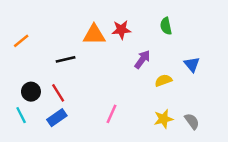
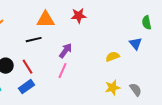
green semicircle: (166, 26) -> (147, 23), moved
orange triangle: (94, 35) -> (46, 20), moved
purple arrow: (142, 59) -> (66, 51), moved
pink line: (111, 114) -> (63, 71), moved

